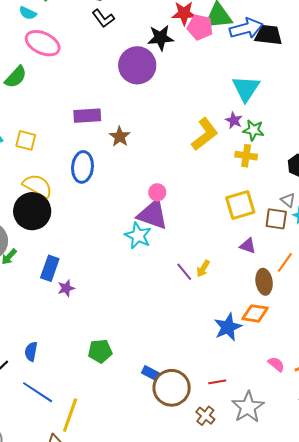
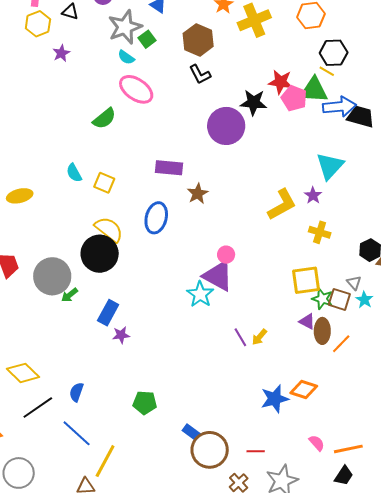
green star: (254, 130) -> (322, 299), moved
brown ellipse: (264, 282) -> (322, 331), moved

